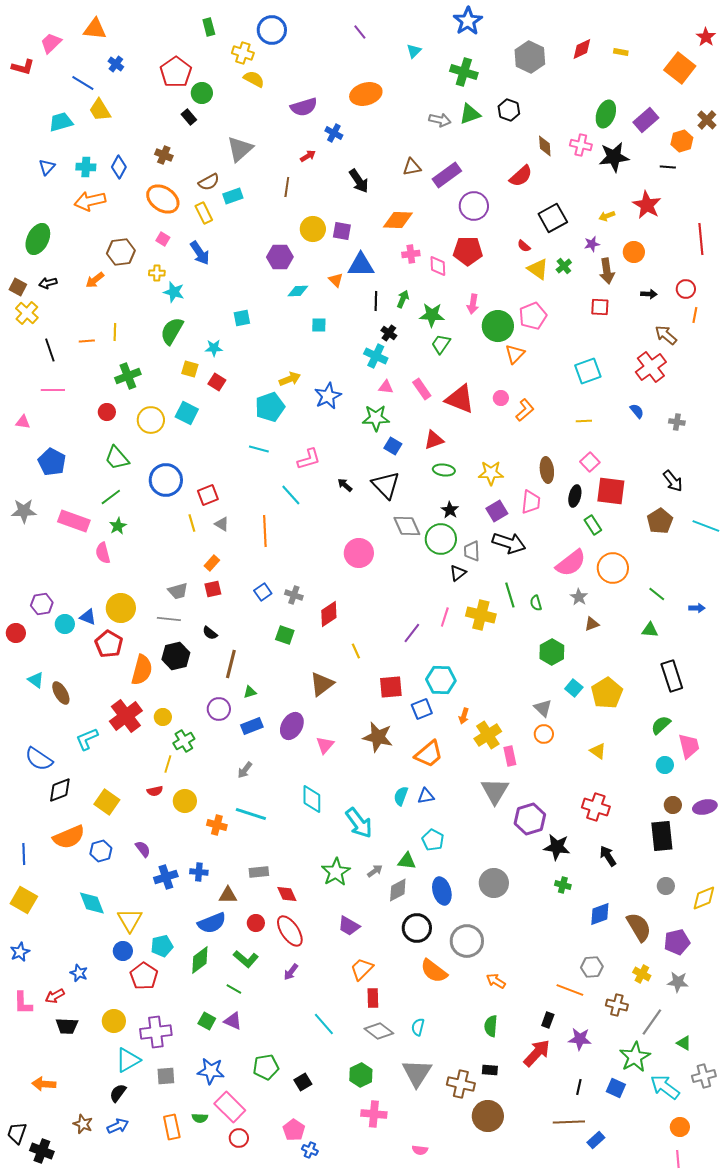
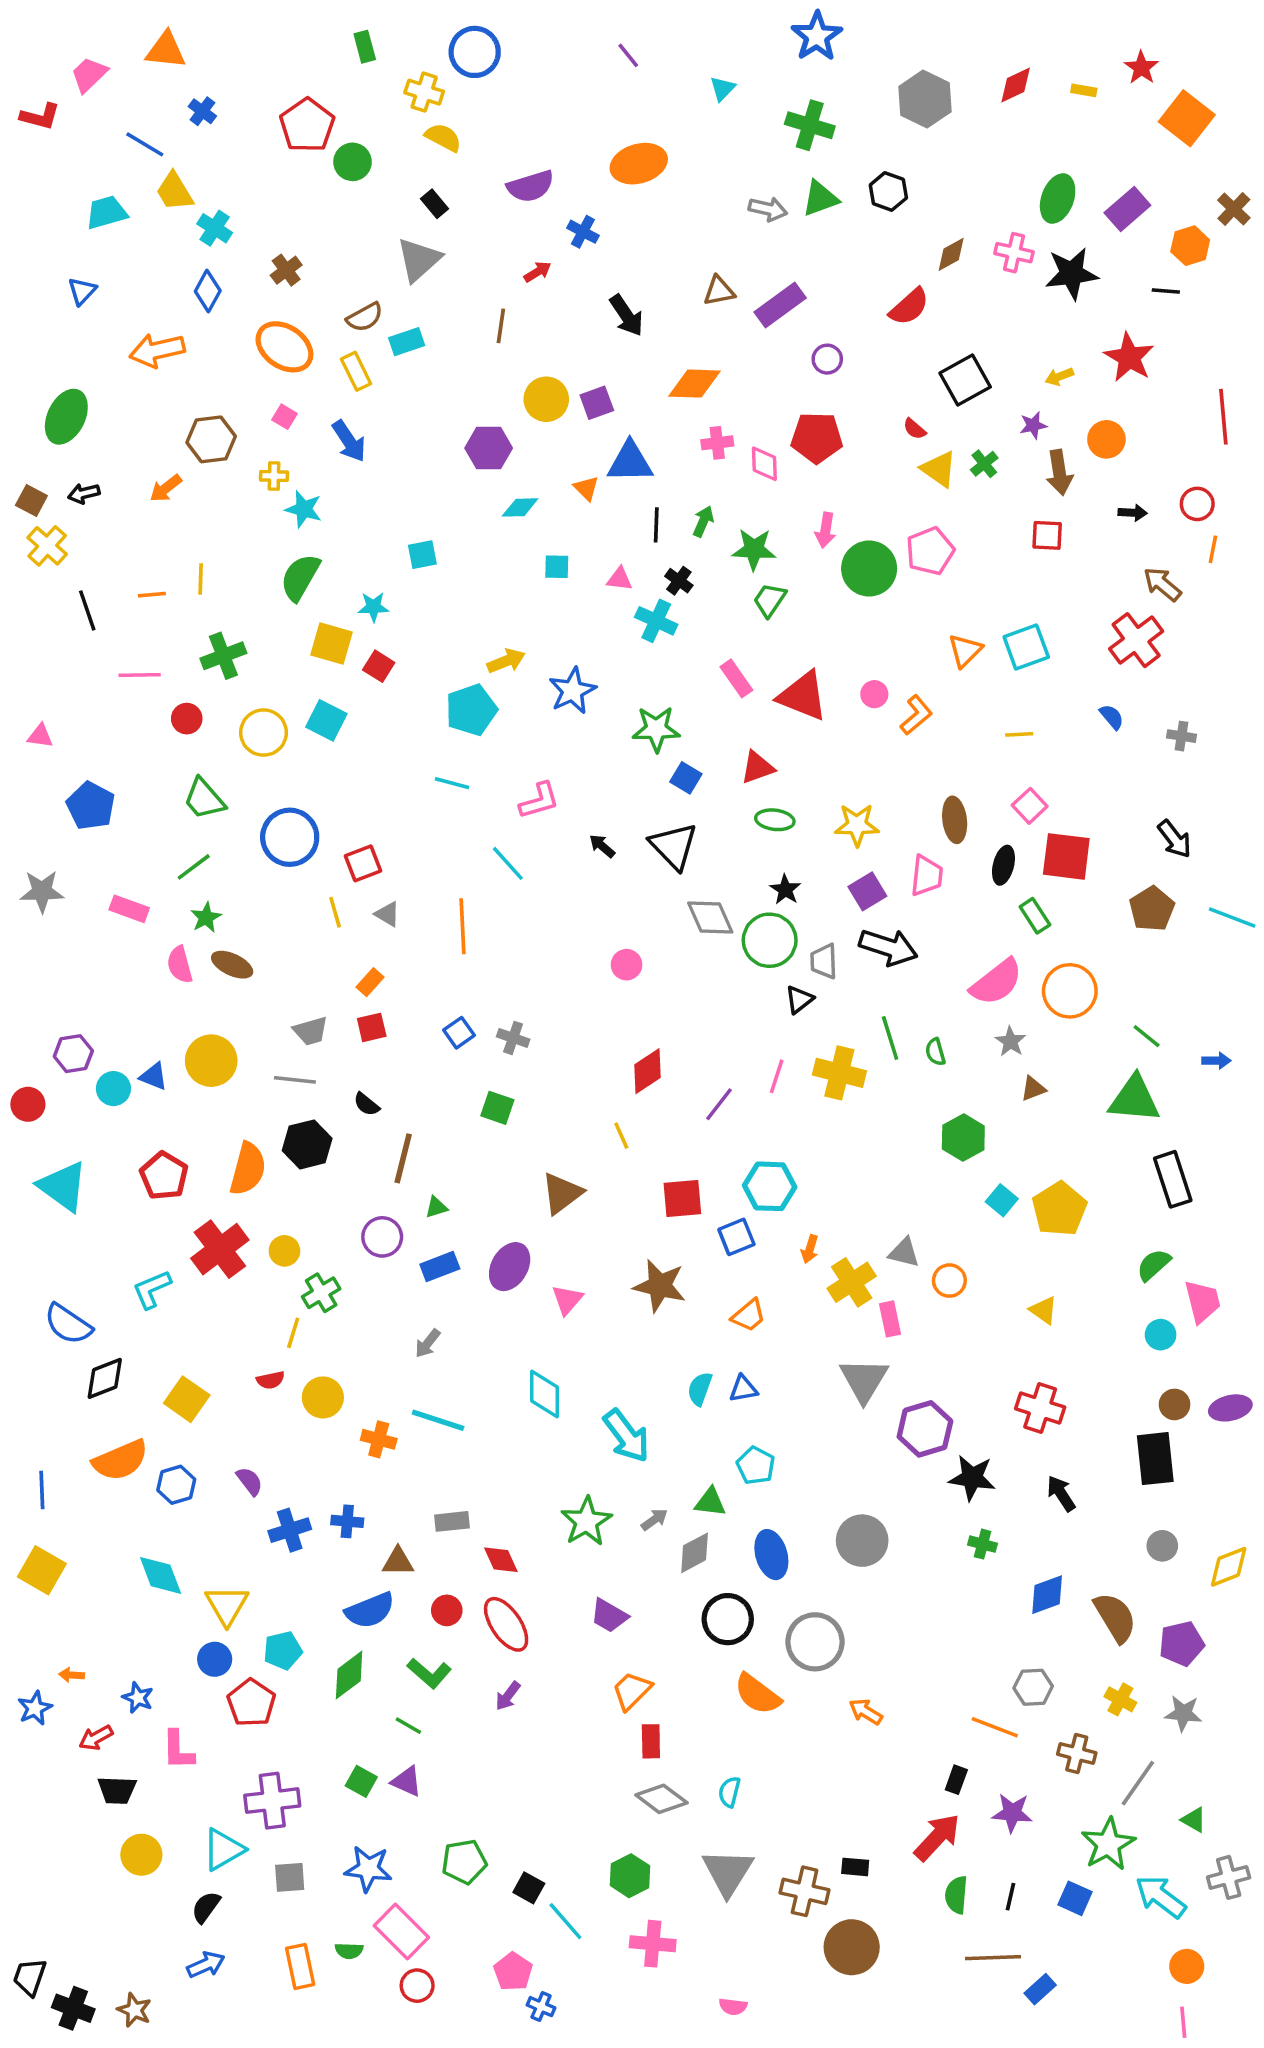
red star: (706, 37) -> (1141, 68), moved
black rectangle: (189, 117) -> (435, 204), moved
brown diamond: (545, 146) -> (951, 254), turned 65
brown cross: (164, 155) -> (286, 270), turned 30
cyan cross: (86, 167) -> (215, 228), moved, turned 30
purple circle: (474, 206) -> (827, 359), size x0.6
purple square: (342, 231) -> (597, 403), turned -30
orange triangle: (515, 354) -> (965, 651), moved
yellow square: (190, 369) -> (332, 644), size x1.4
pink triangle: (386, 387) -> (620, 579), moved
pink line: (53, 390) -> (140, 675), moved
pink rectangle: (74, 521) -> (129, 909), size x0.7
pink circle: (359, 553) -> (627, 965), size x0.6
red diamond: (329, 614) -> (647, 1071), moved
green triangle: (650, 630) -> (1134, 1099), size x1.8
red pentagon: (109, 644) -> (164, 1176), moved
cyan triangle: (36, 680) -> (63, 1186), size x1.8
brown ellipse: (61, 693) -> (232, 965), moved, turned -35
gray triangle: (543, 708) -> (904, 1253), moved, turned -30
orange trapezoid: (429, 754) -> (749, 1315), size x0.7
blue star: (20, 952) -> (35, 1708), moved
pink L-shape: (23, 1003) -> (178, 1750), moved
yellow circle: (114, 1021) -> (141, 1855), moved
cyan line: (324, 1024) -> (565, 1921), moved
green semicircle: (491, 1026) -> (956, 1895), moved
black square: (303, 1082) -> (529, 1888), turned -30
orange arrow: (44, 1084) -> (72, 1675), moved, size x0.6
brown star: (83, 1124) -> (134, 2010), moved

